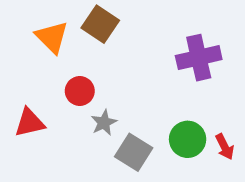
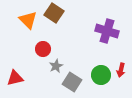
purple cross: (199, 58) -> (107, 31), turned 30
red triangle: (30, 123) -> (15, 78), moved
red arrow: (225, 147) -> (121, 70), moved, turned 40

